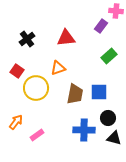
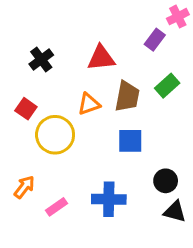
pink cross: (116, 11) -> (178, 17), turned -32
blue square: (99, 92) -> (130, 141), moved
brown trapezoid: (75, 94) -> (127, 96), moved
blue cross: (84, 130) -> (109, 199), moved

